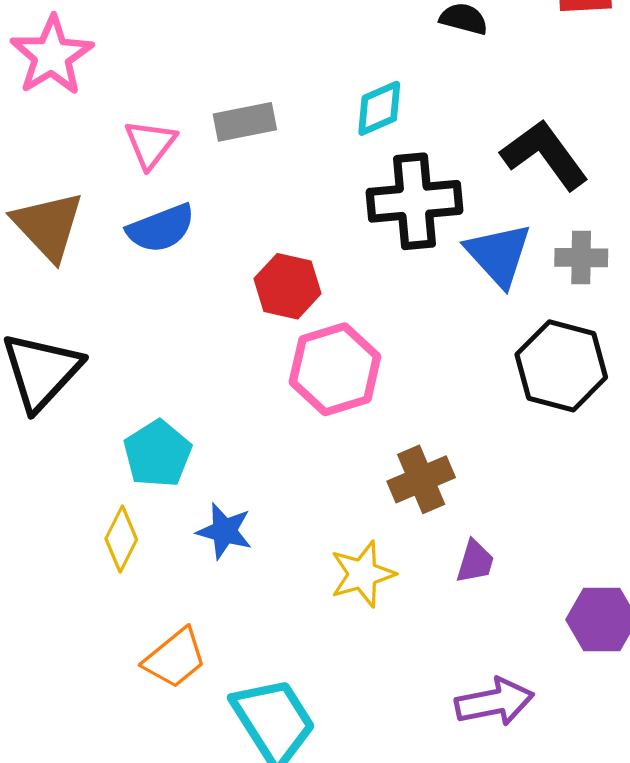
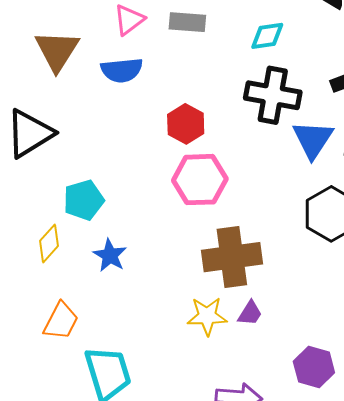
brown cross: (421, 479) -> (232, 257), size x1.5
yellow star: (362, 574) -> (207, 316), moved
orange trapezoid: (175, 658) -> (61, 321), turned -39

